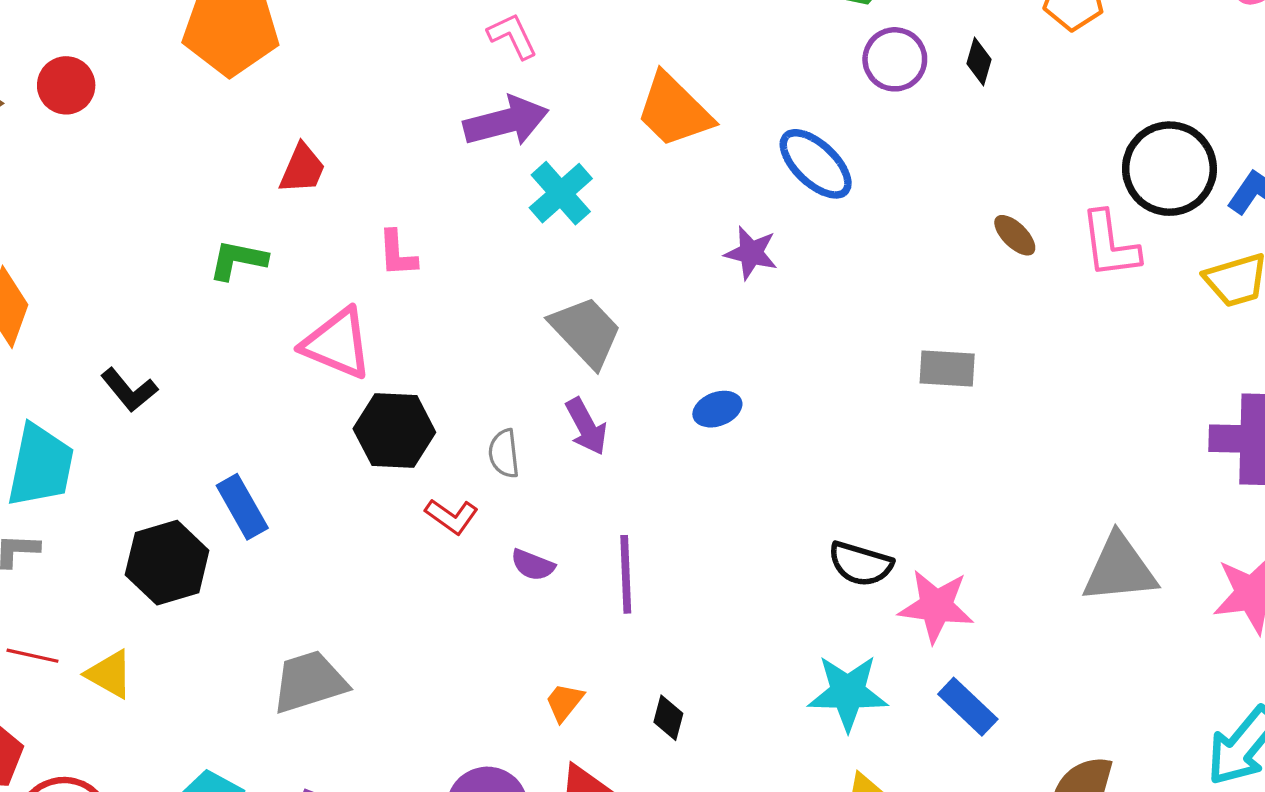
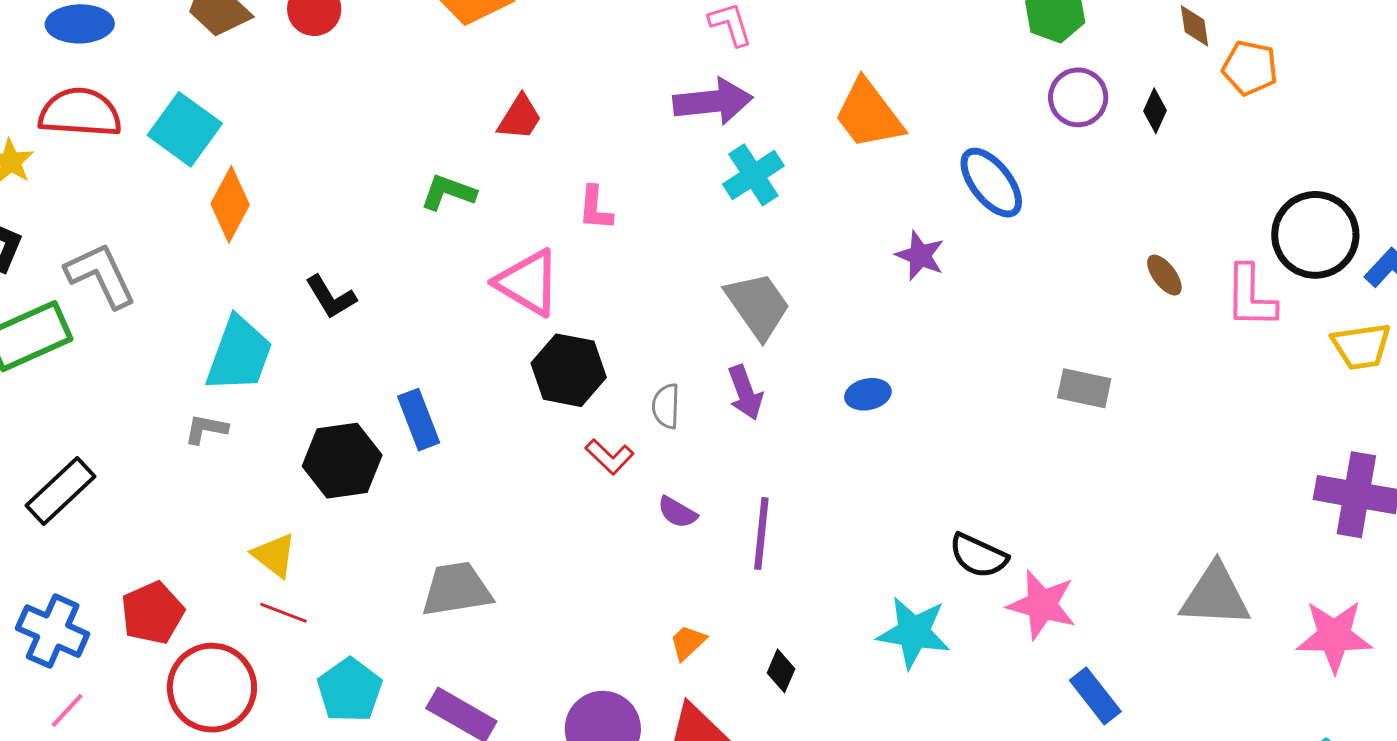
red line: (33, 656) -> (283, 613), moved
cyan star: (848, 693) -> (914, 633), moved
blue rectangle: (968, 707) -> (1095, 696), moved

